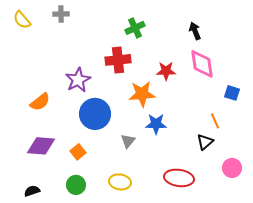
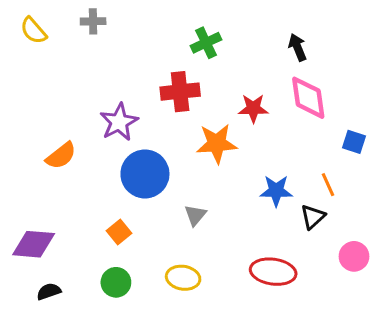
blue star: (156, 124) -> (276, 191), moved
purple diamond: (41, 146) -> (34, 244), moved

